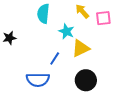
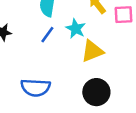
blue line: (55, 59) -> (47, 35), moved

